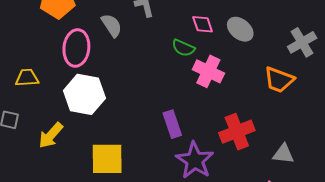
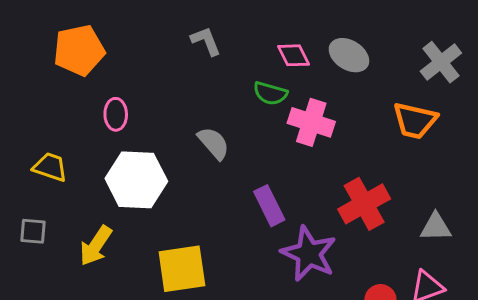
gray semicircle: (112, 25) -> (214, 143), moved
pink ellipse: (76, 48) -> (116, 114), size x0.6
yellow trapezoid: (27, 78) -> (50, 167), turned 30

